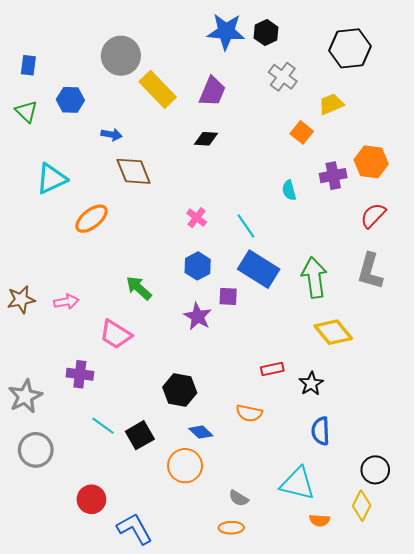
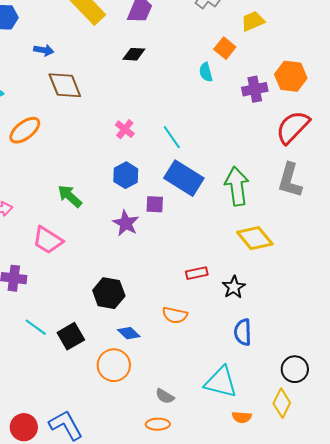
cyan semicircle: (289, 190) -> (206, 72), moved
red semicircle: (373, 215) -> (293, 127), size x1.4
red circle: (91, 499) -> (24, 427), moved

